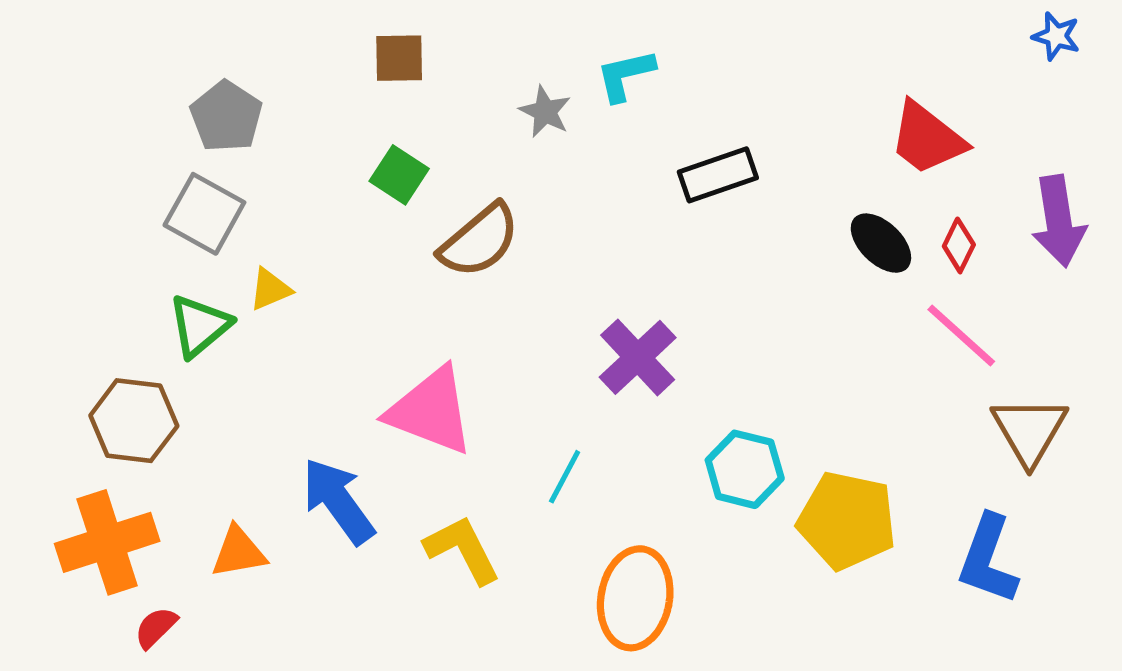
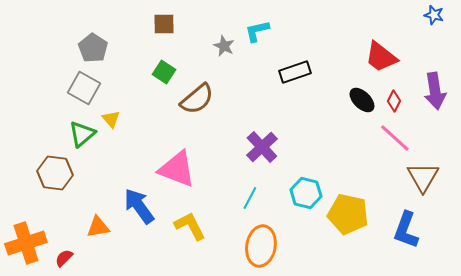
yellow triangle: (270, 289) -> (111, 119), turned -48
cyan line: (565, 477) -> (250, 198), moved
orange cross: (107, 542) -> (26, 243), moved

